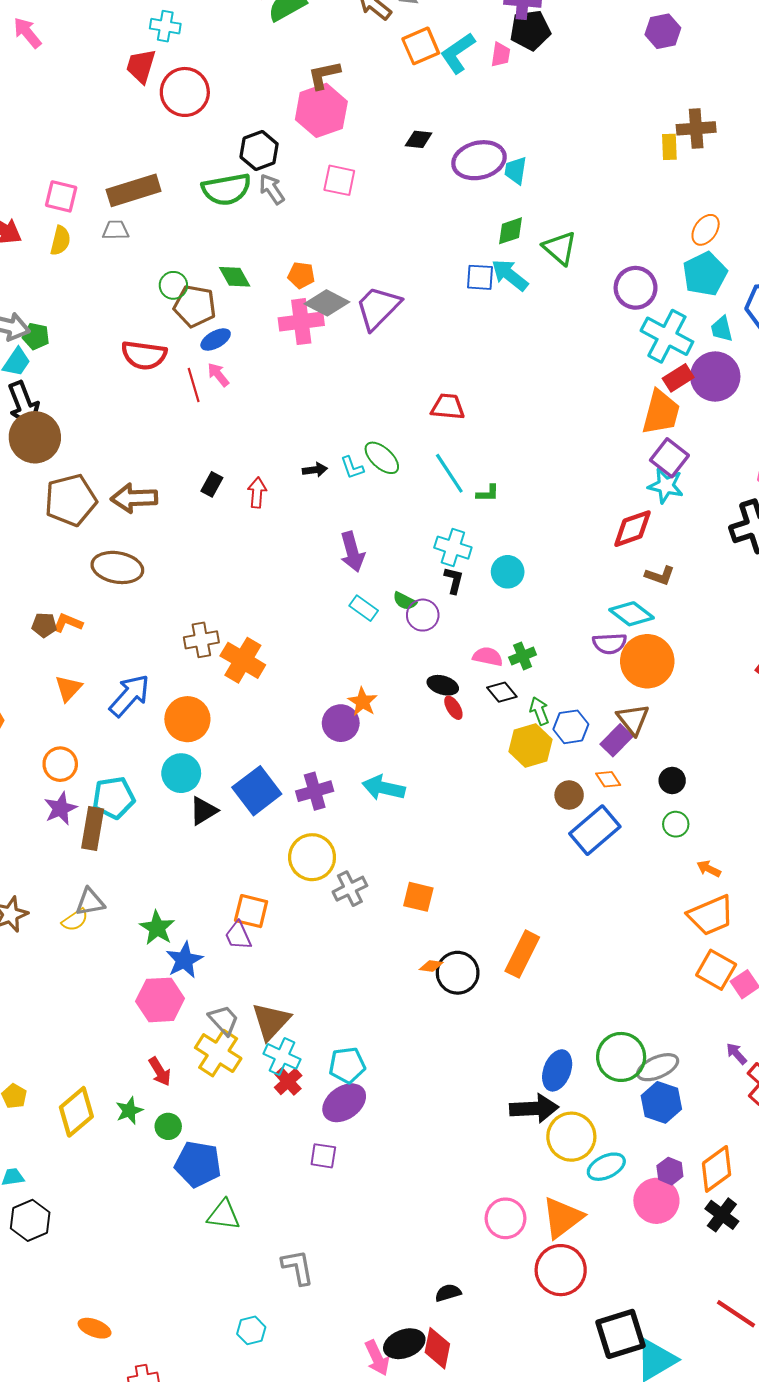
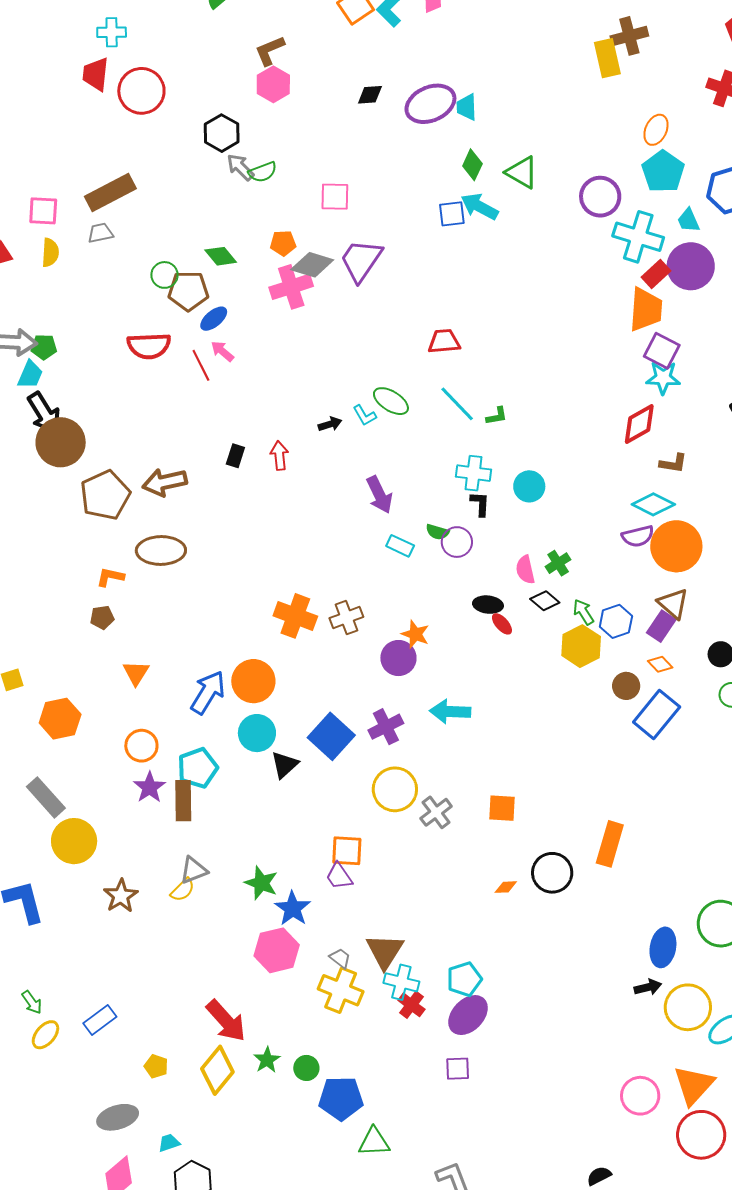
pink hexagon: (321, 110) -> (273, 84), size x0.7
yellow rectangle: (669, 147) -> (607, 58), size x1.5
pink square: (339, 180) -> (335, 197), moved
green semicircle: (226, 189) -> (263, 172), moved, size x0.6
green diamond: (511, 231) -> (472, 165), turned -36
orange L-shape: (68, 623) -> (110, 577), moved
brown cross: (201, 640) -> (346, 618), moved
pink semicircle: (488, 657) -> (525, 570), turned -104
blue arrow: (130, 696) -> (208, 692), moved
orange diamond: (431, 966) -> (506, 887), moved
gray trapezoid: (224, 1020) -> (340, 958), size x0.7
red arrow: (160, 1072) -> (226, 1021), moved, size x1.6
black arrow: (534, 1108) -> (648, 987), size x0.6

